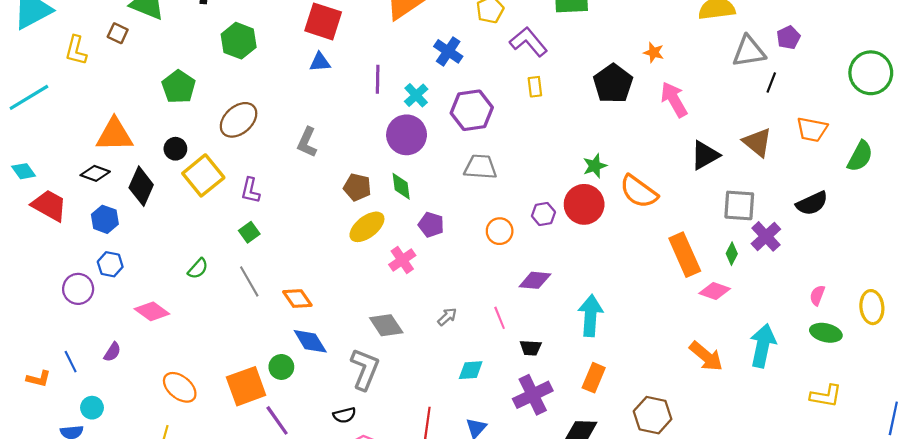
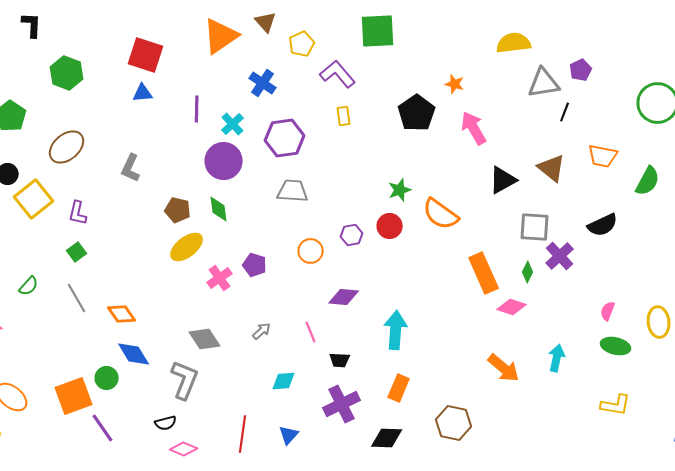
red circle: (584, 204) -> (390, 226), size x0.7
purple pentagon: (431, 225) -> (255, 265), moved
cyan arrow: (763, 346) -> (557, 358), size x0.7

